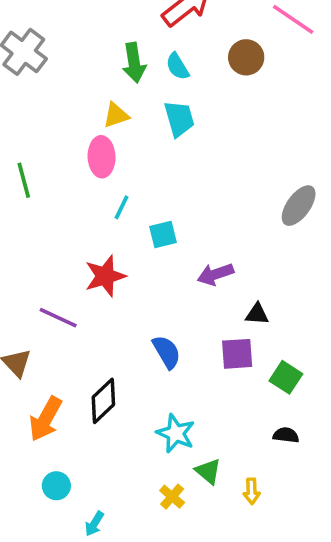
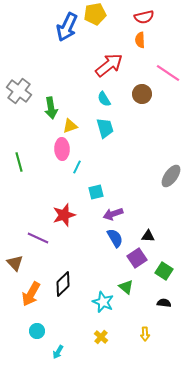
green arrow: (134, 63) -> (51, 108), moved
cyan line: (121, 207) -> (77, 167), moved
purple arrow: (215, 274) -> (113, 214), moved
blue semicircle: (167, 352) -> (115, 238), moved
purple square: (237, 354) -> (137, 258), turned -30
green triangle: (208, 471) -> (126, 287), moved

